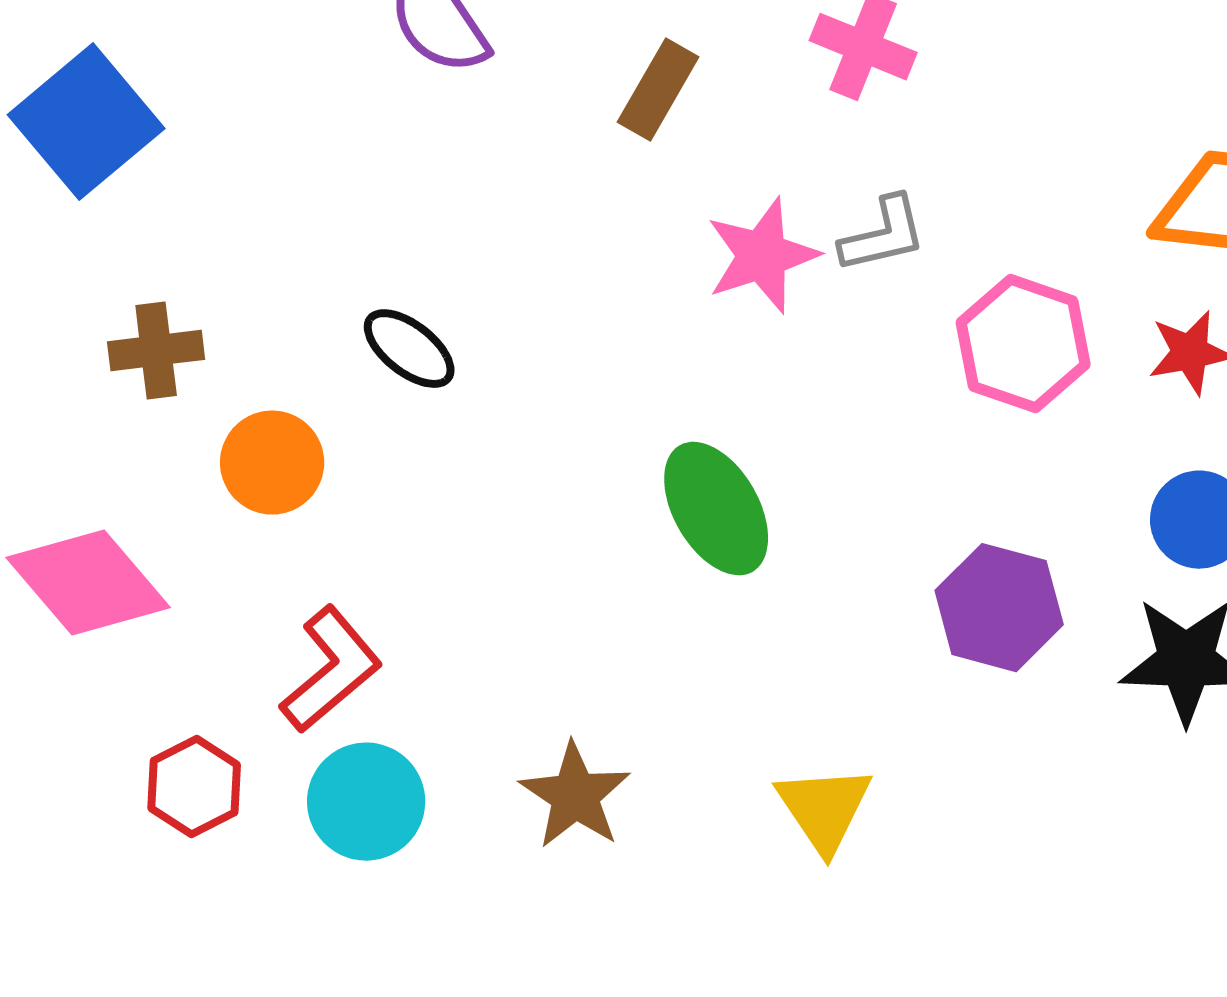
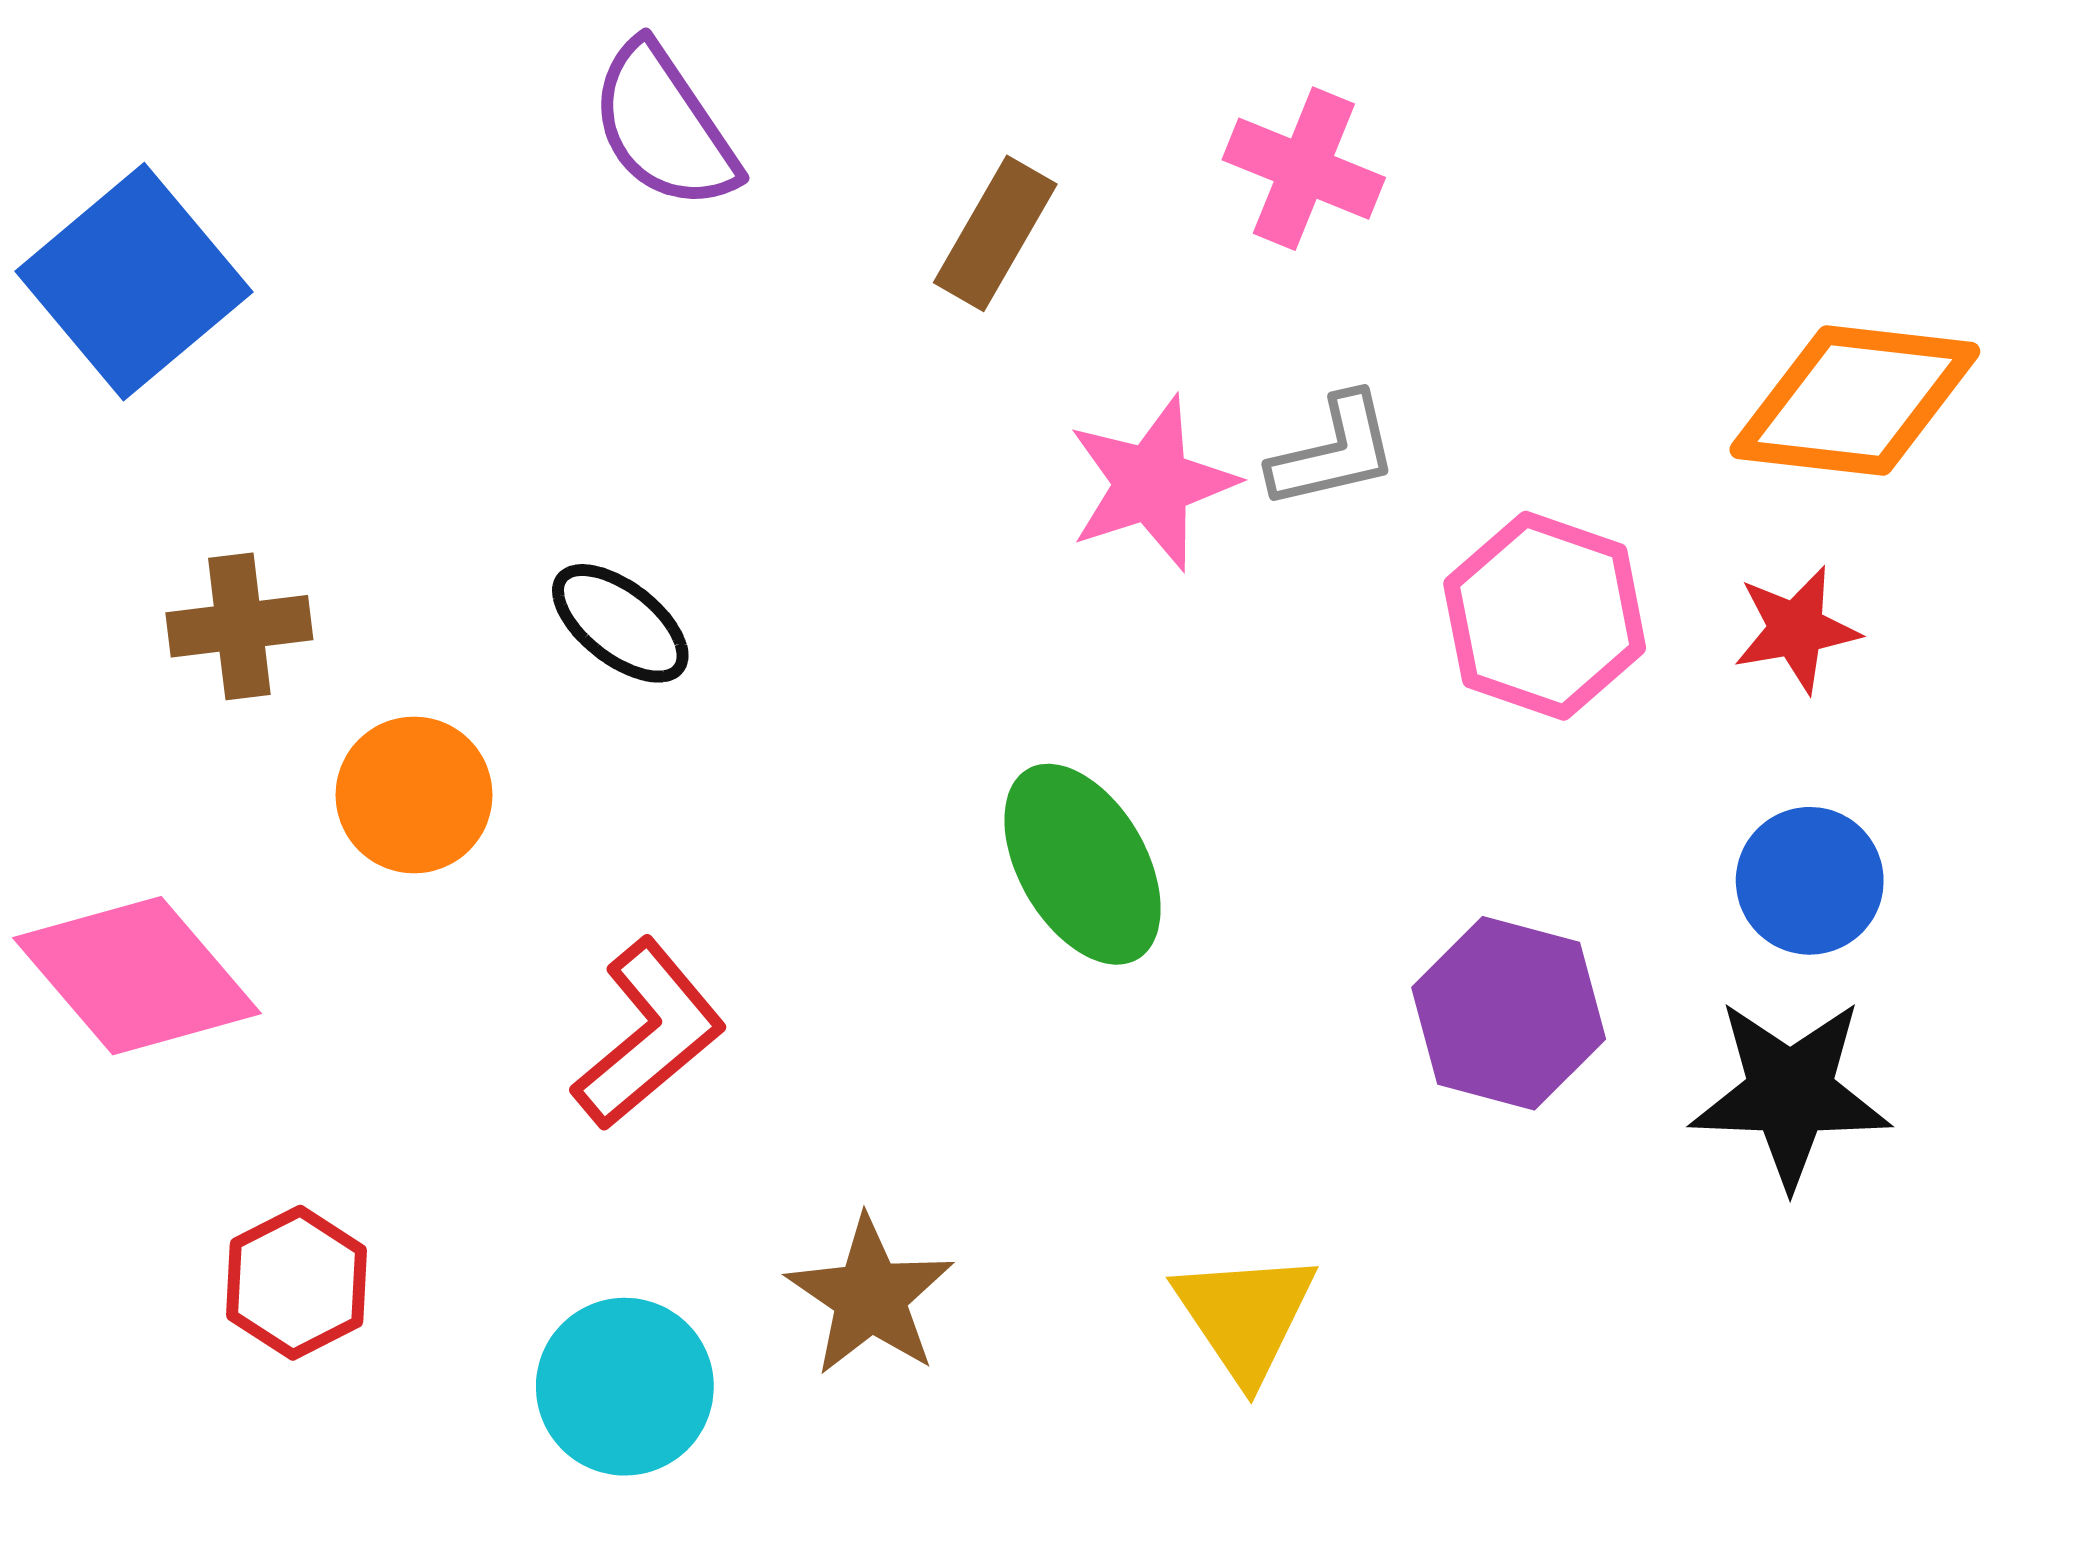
red L-shape: (331, 670) -> (649, 1034), moved
cyan circle: (366, 802) -> (625, 1387), moved

